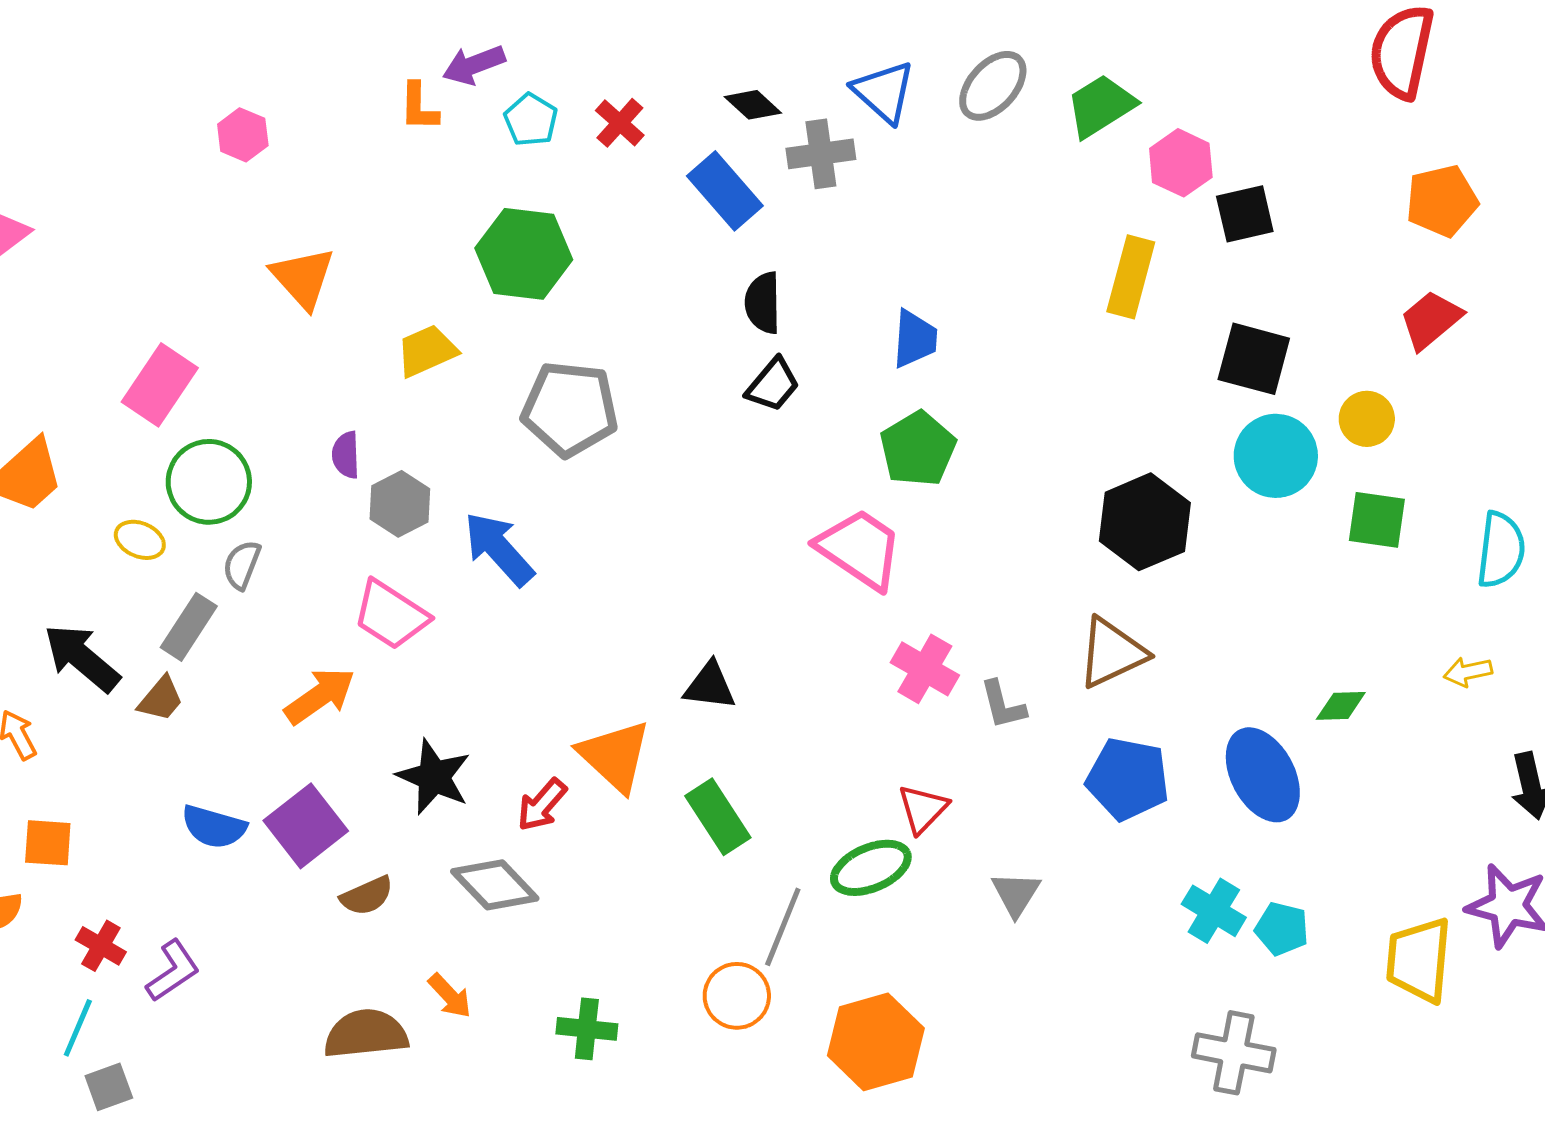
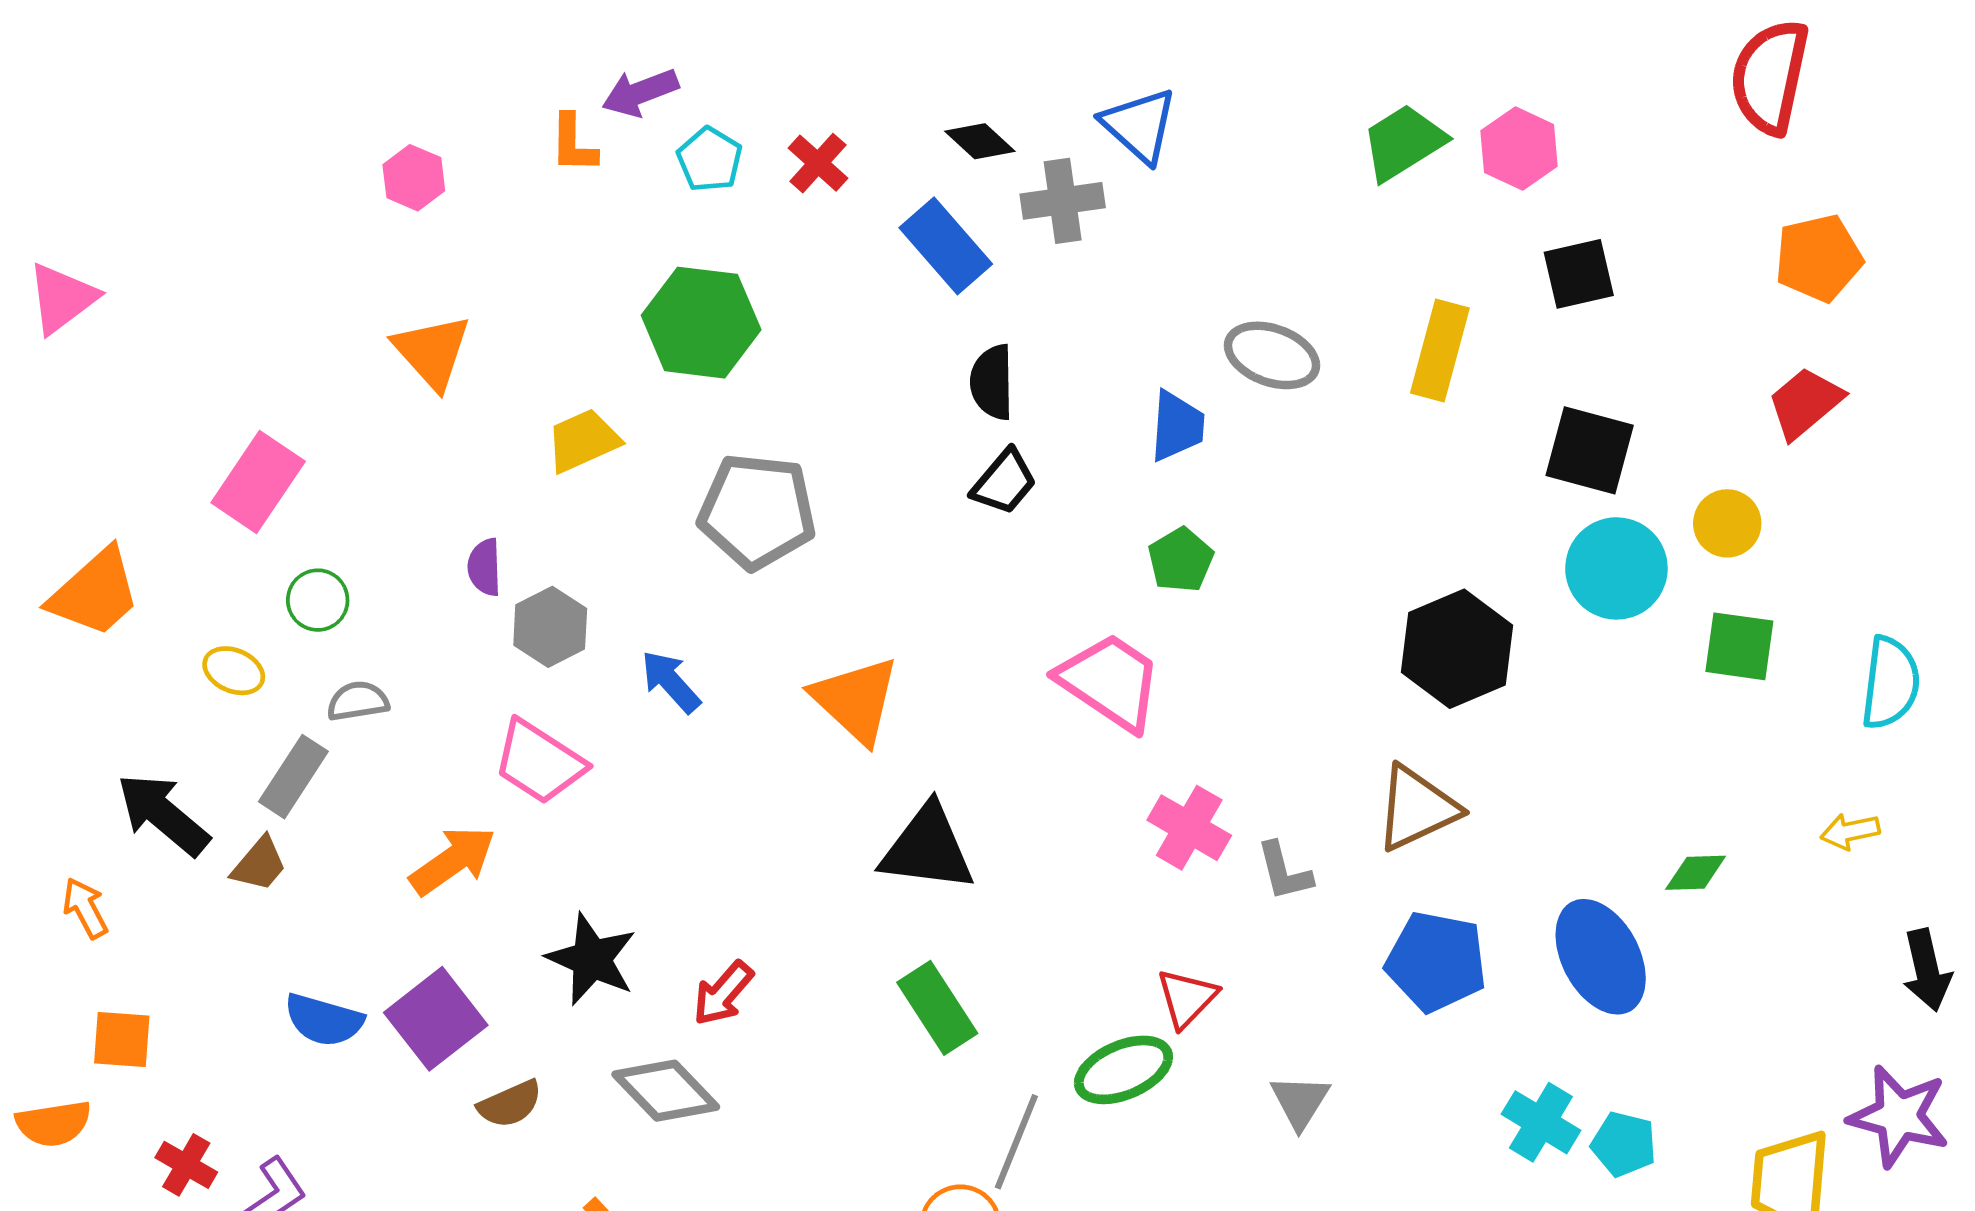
gray ellipse: (993, 86) -> (1272, 355), moved, turned 68
pink hexagon: (243, 135) -> (414, 178), moved
pink hexagon: (1181, 163) -> (1519, 149), moved
green pentagon: (918, 449) -> (1181, 560), size x0.7
green circle: (209, 482) -> (318, 600), size x0.6
blue arrow: (499, 549) -> (671, 682), size x0.7
gray semicircle: (242, 565) -> (358, 701), turned 60
black triangle: (710, 686) -> (928, 848), size x1.5
orange triangle: (615, 756) -> (856, 700), moved

